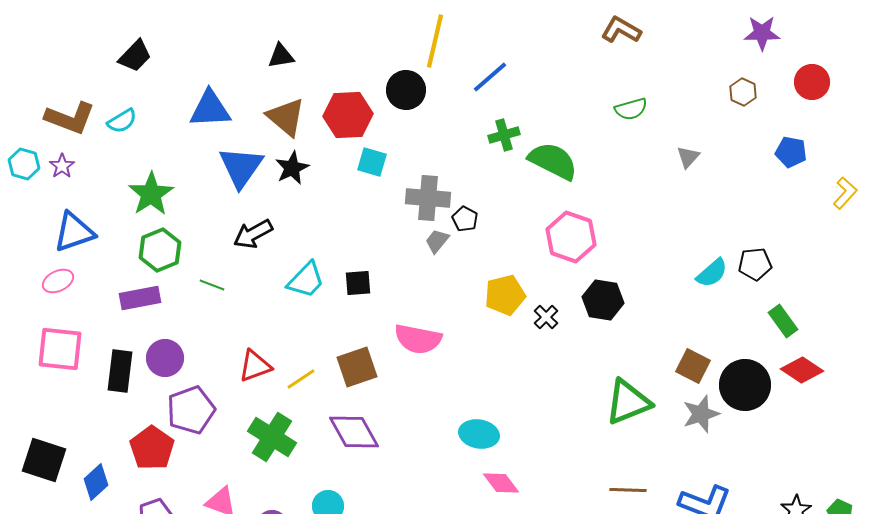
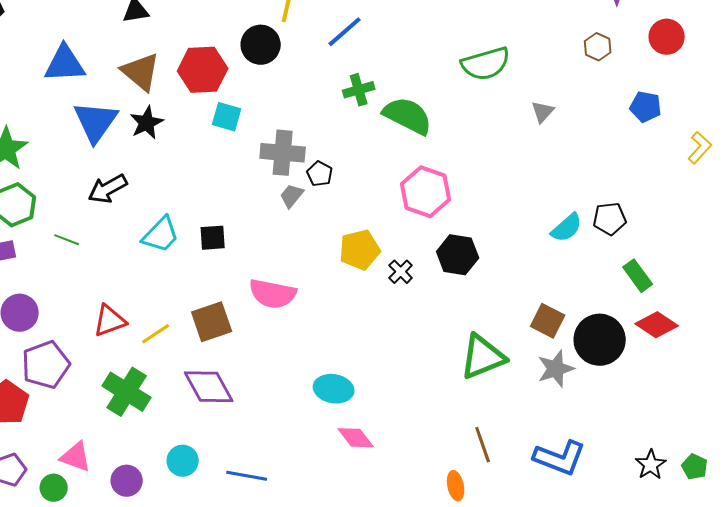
green semicircle: (631, 109) -> (486, 64), size x1.5
brown line: (628, 490) -> (483, 445), turned 69

